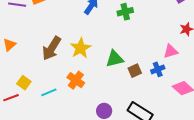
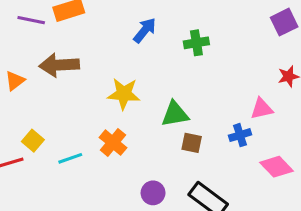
brown arrow: (52, 48) -> (59, 65), moved, turned 50
yellow star: (81, 48) -> (124, 94), turned 30
brown square: (135, 71) -> (192, 143), moved, turned 32

